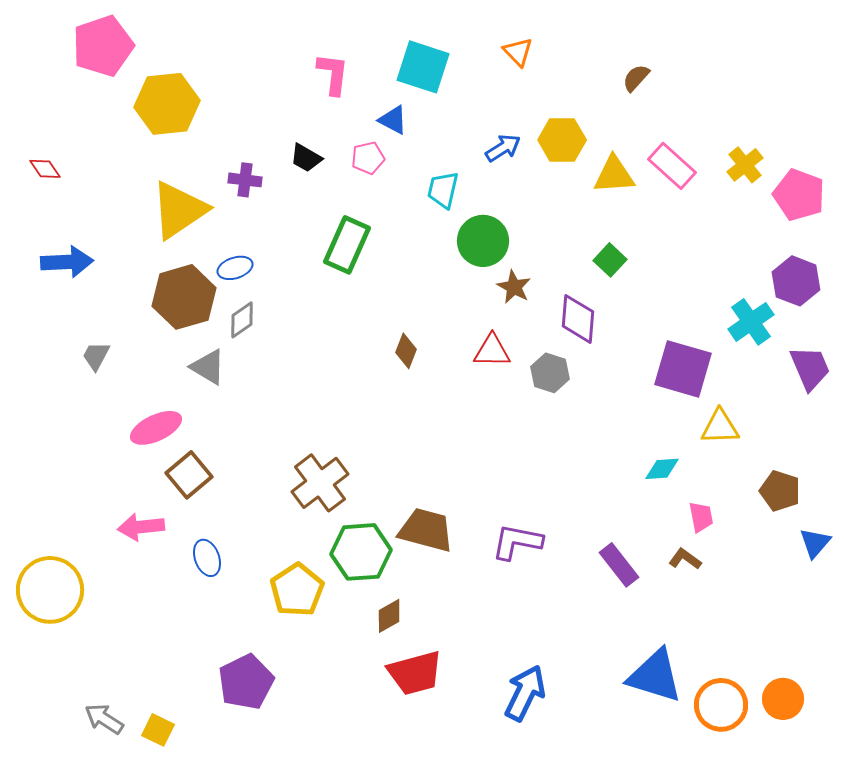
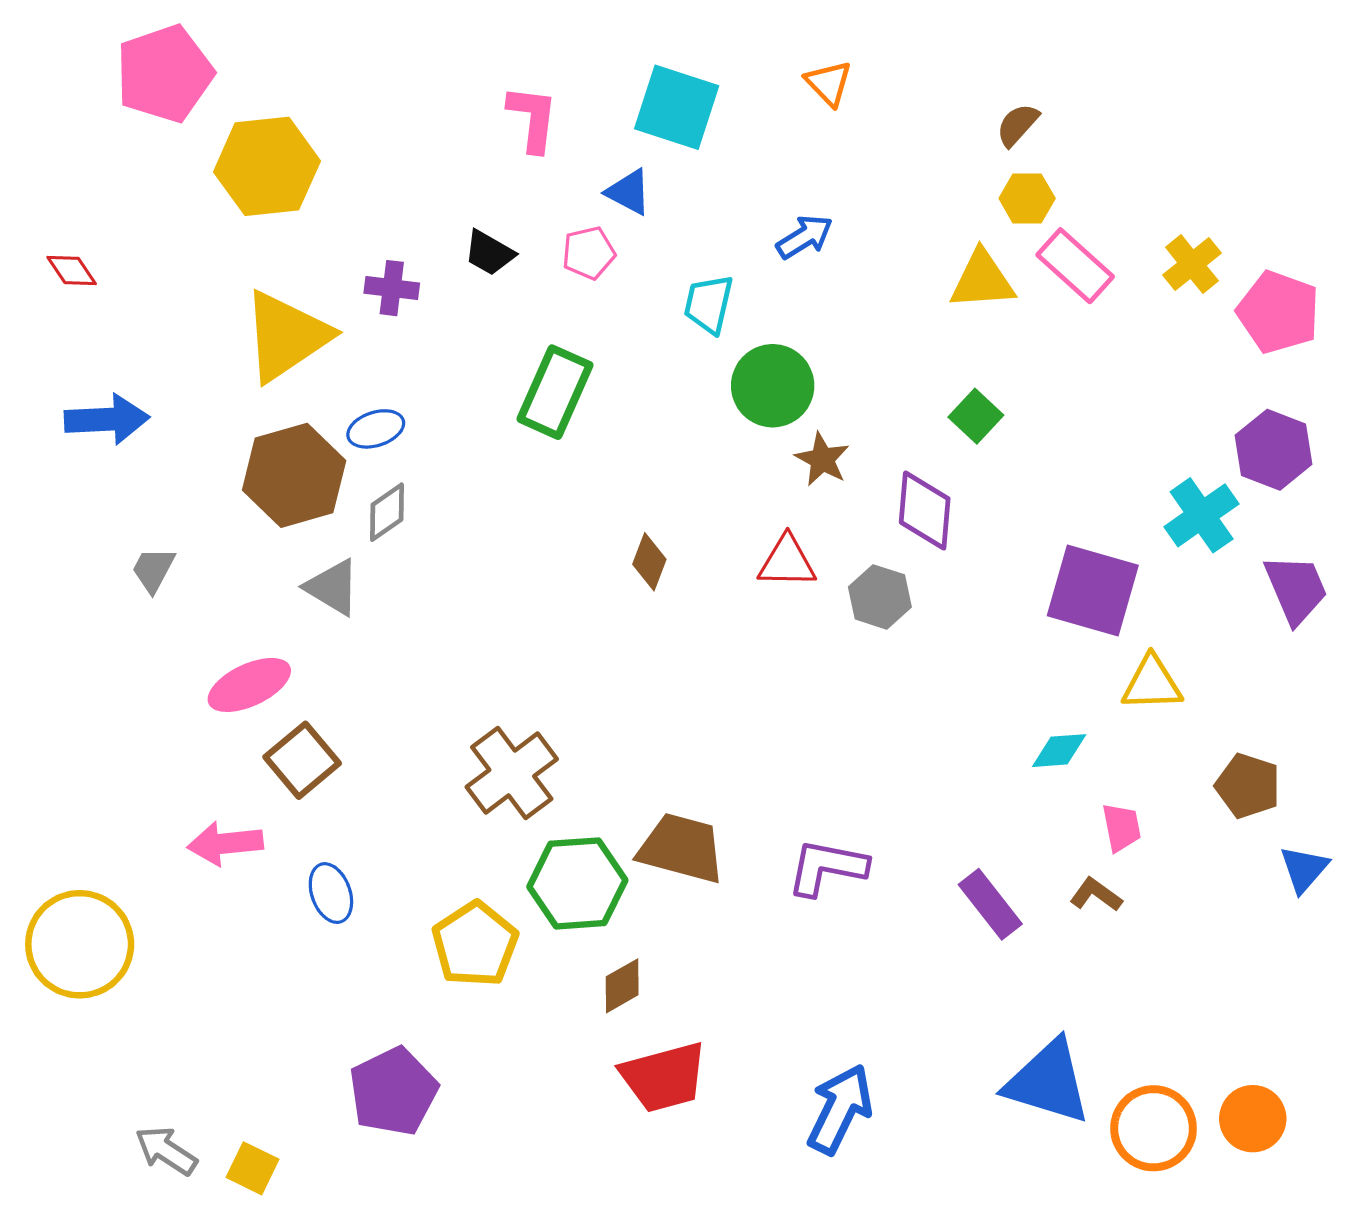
yellow hexagon: (562, 140) -> (1027, 198), moved, size x0.7

